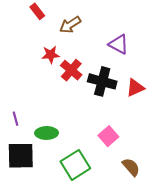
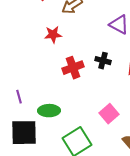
red cross: (71, 70) -> (73, 68), moved, turned 30
black cross: (102, 81) -> (103, 61), size x0.6

